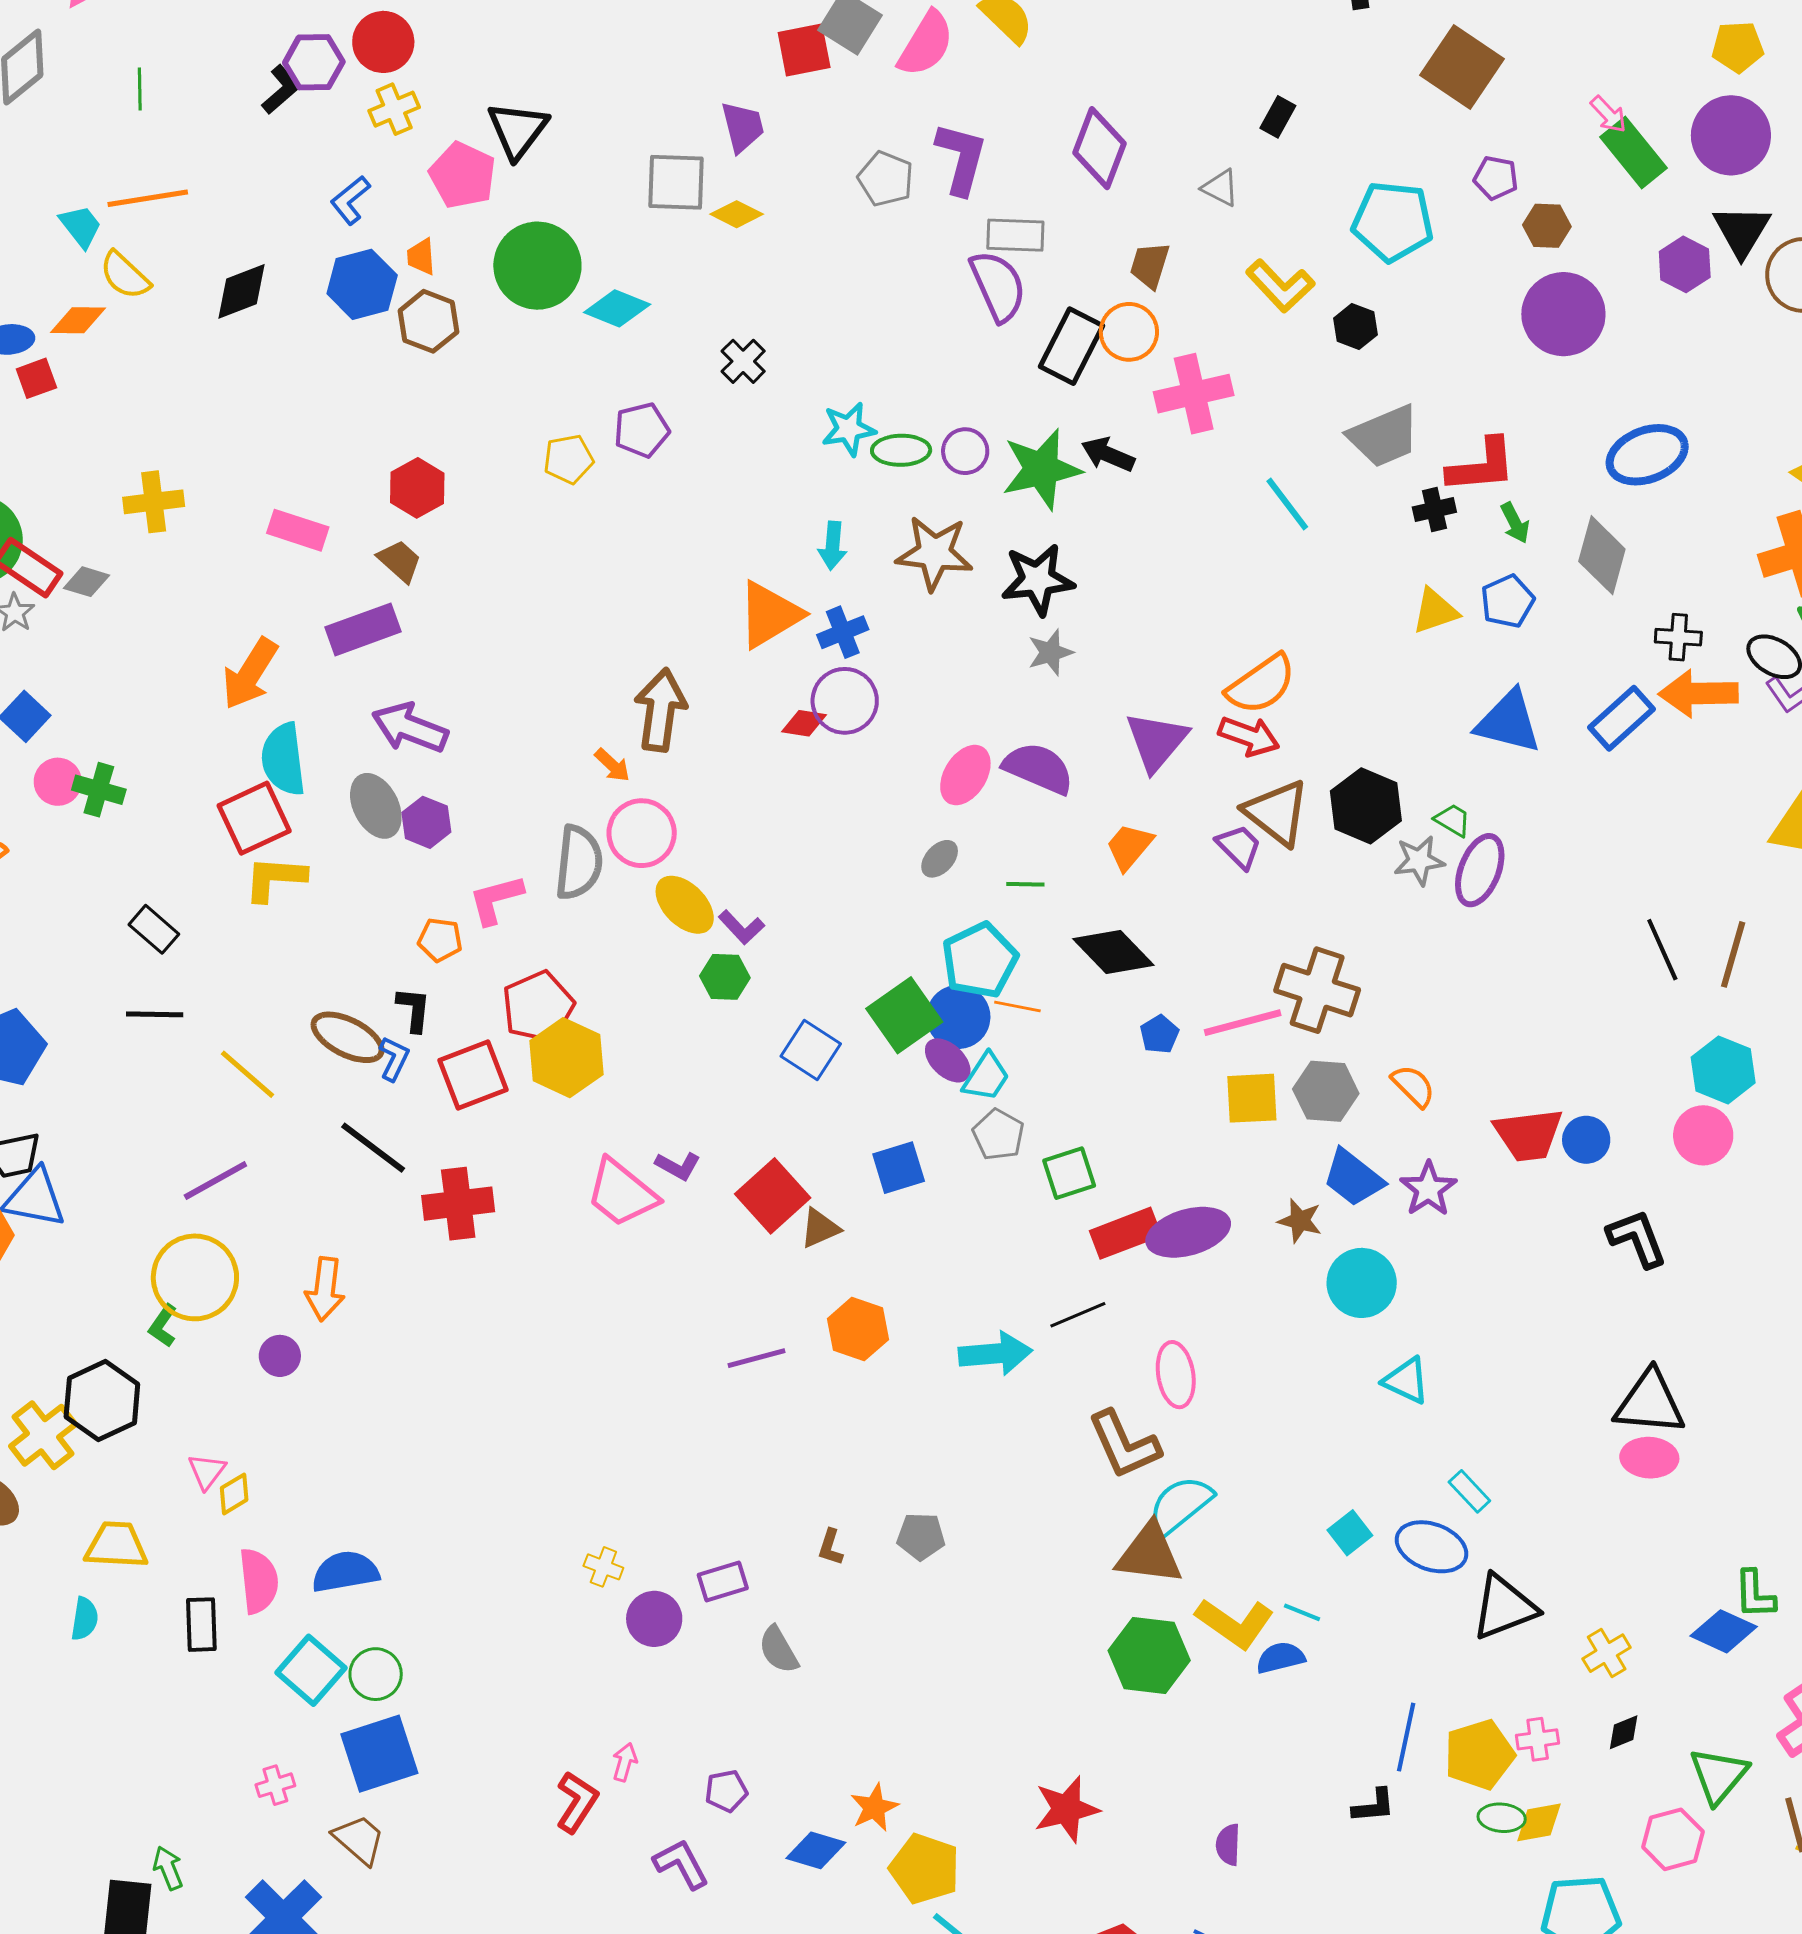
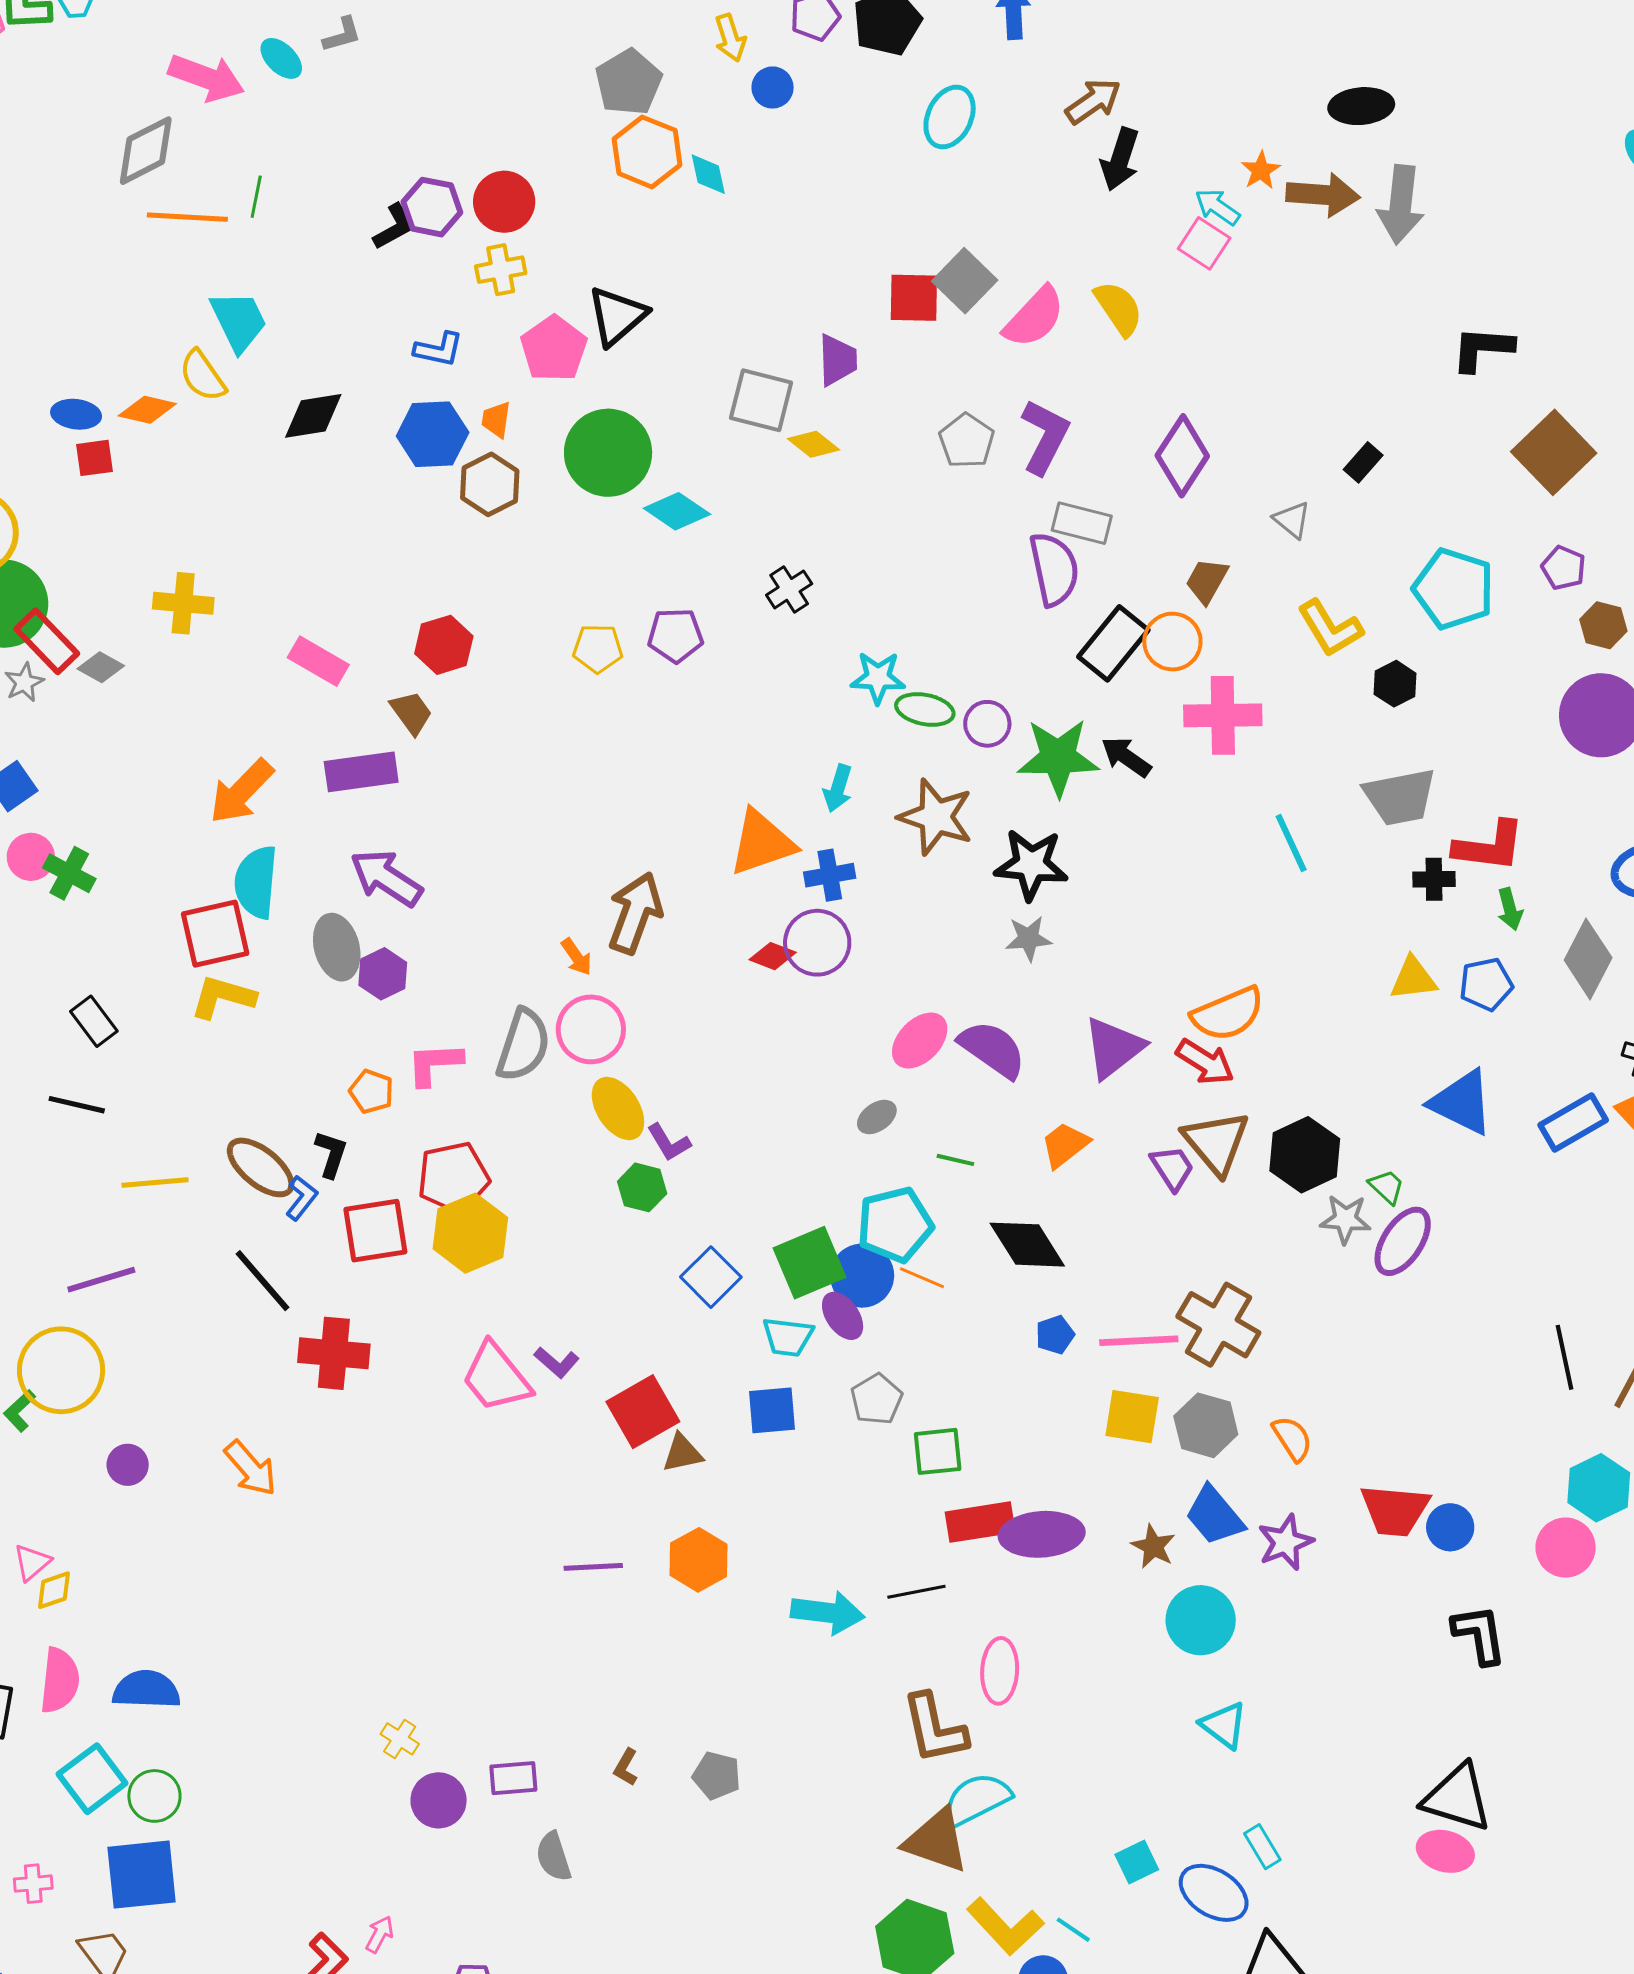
orange line: (148, 198) -> (187, 217), moved
blue L-shape: (350, 200) -> (439, 349), turned -141
cyan trapezoid: (81, 226) -> (239, 321), moved, size x1.4
yellow line: (247, 1074) -> (155, 1183), turned -58
cyan trapezoid: (986, 1077) -> (788, 1337), moved, turned 52
orange arrow: (325, 1289) -> (251, 1468), moved, turned -60

